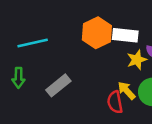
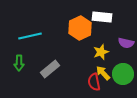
white rectangle: (125, 35) -> (102, 17), moved
yellow star: (137, 60) -> (101, 52), moved

